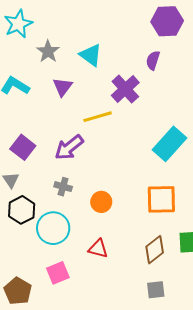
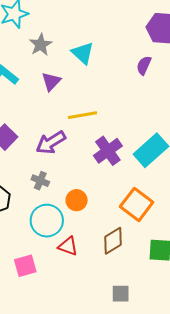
purple cross: (125, 89) -> (108, 151), moved
orange square: (161, 199) -> (137, 204), turned 32
cyan circle: (53, 228) -> (47, 221), moved
brown diamond: (155, 250) -> (113, 241), moved

